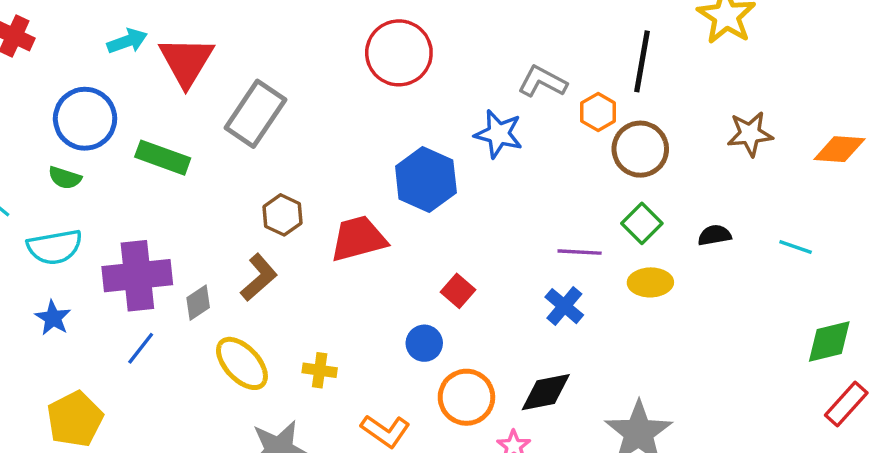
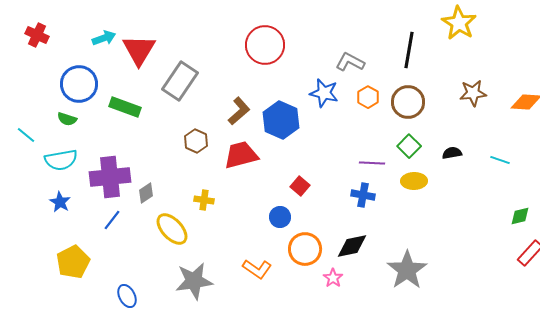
orange hexagon: (598, 112) -> (368, 97), moved
brown L-shape: (259, 277) -> (239, 111), moved
blue cross: (564, 306) -> (363, 195), turned -30
green diamond: (829, 341) -> (520, 216), size x0.7
yellow cross: (320, 370) -> (204, 200), moved

